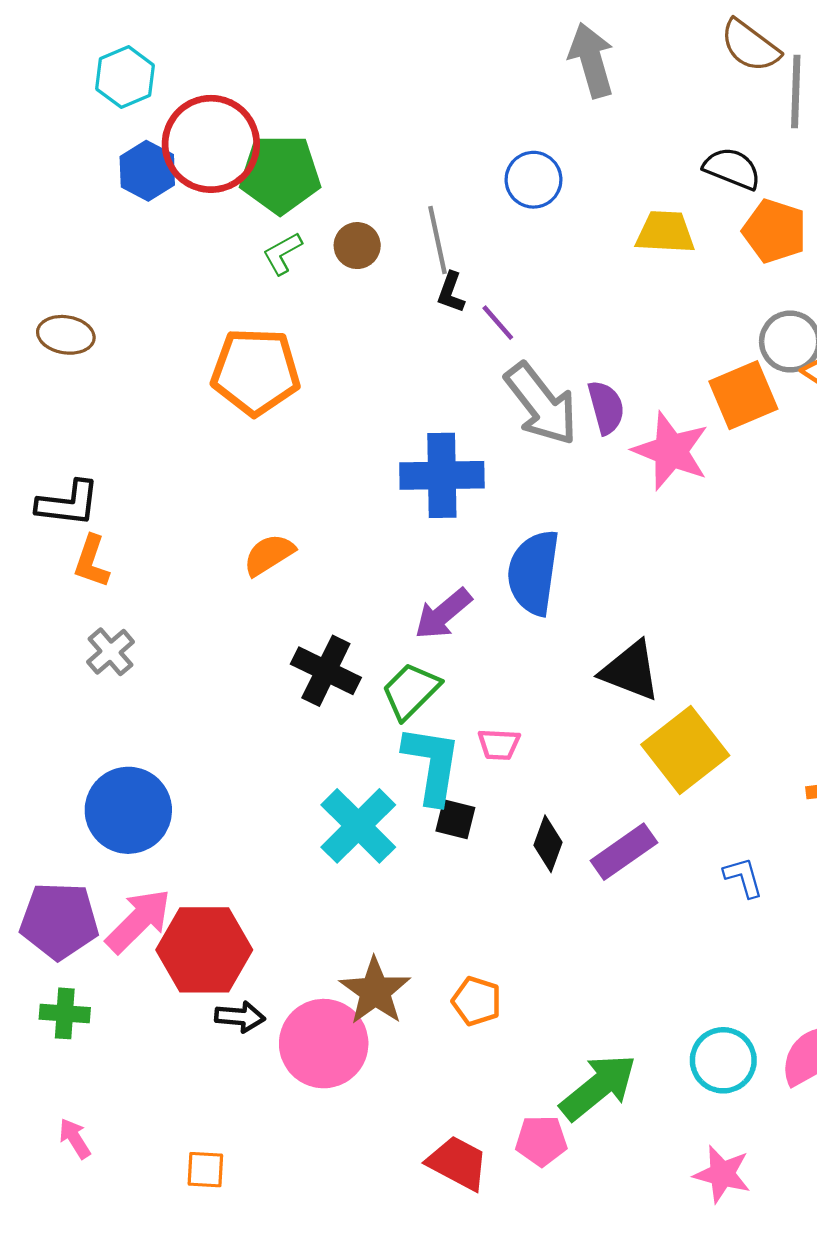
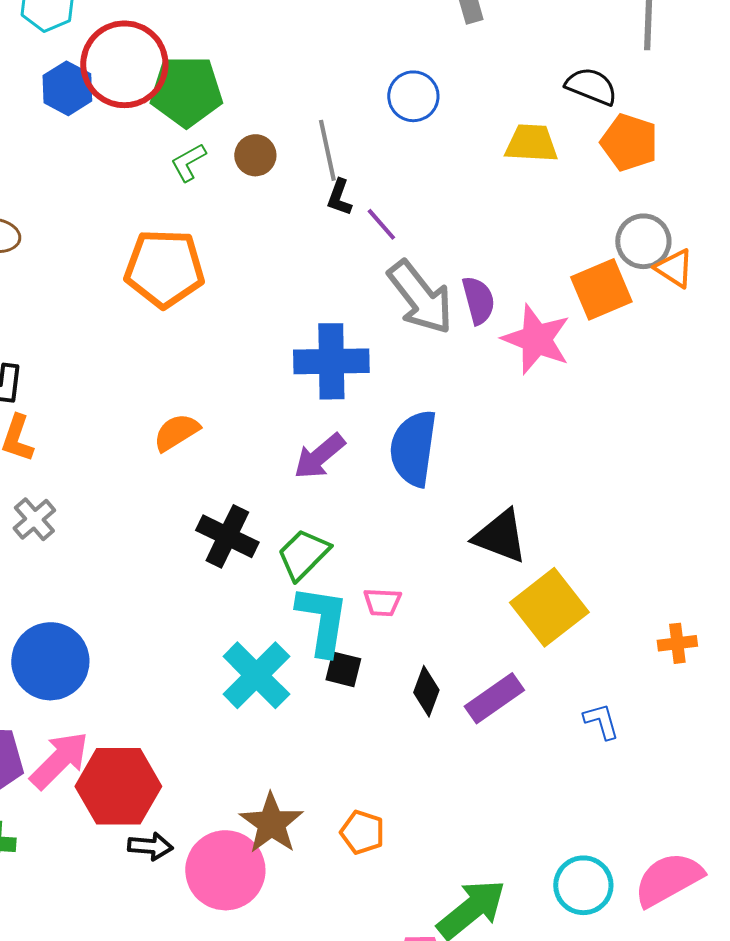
purple arrow: (443, 614) -> (319, 456), moved

